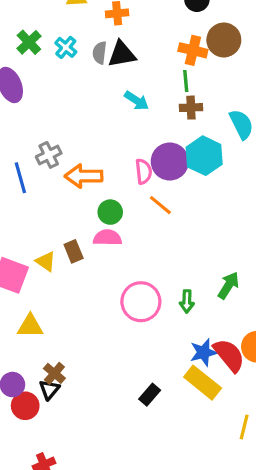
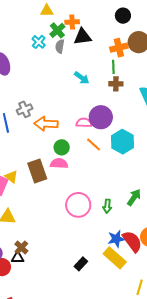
green cross: (29, 42) -> (57, 30), moved
orange cross: (193, 50) -> (119, 48), turned -30
black triangle: (122, 54) -> (83, 37), moved
cyan hexagon: (204, 156) -> (122, 142), moved
pink semicircle: (144, 171) -> (84, 123), turned -84
brown rectangle: (74, 251) -> (37, 171), size x1.6
yellow triangle: (46, 261) -> (11, 177), moved
black triangle: (49, 390) -> (18, 258), turned 48

